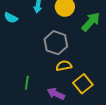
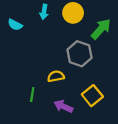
gray hexagon: (56, 43) -> (79, 54), moved
yellow semicircle: (64, 66) -> (56, 76), moved

